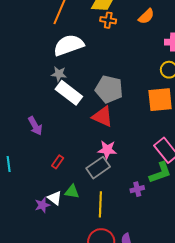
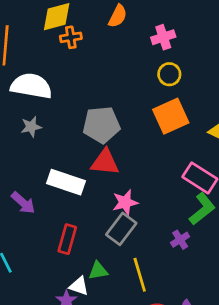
white semicircle: (69, 45) -> (31, 86), turned 48
white rectangle: (69, 93) -> (66, 182), moved
red rectangle: (58, 162) -> (67, 239), size x1.5

